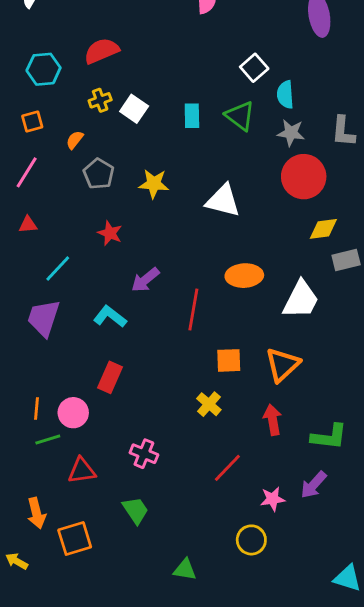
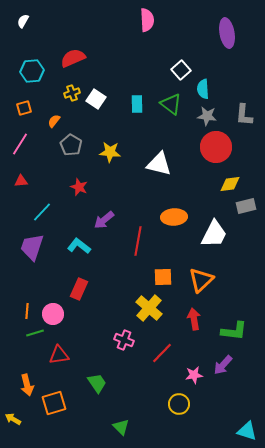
yellow cross: (209, 404) -> (149, 308), size x1.5
pink cross: (144, 454) -> (124, 340), moved
green triangle: (185, 570) -> (121, 427), moved, turned 36

